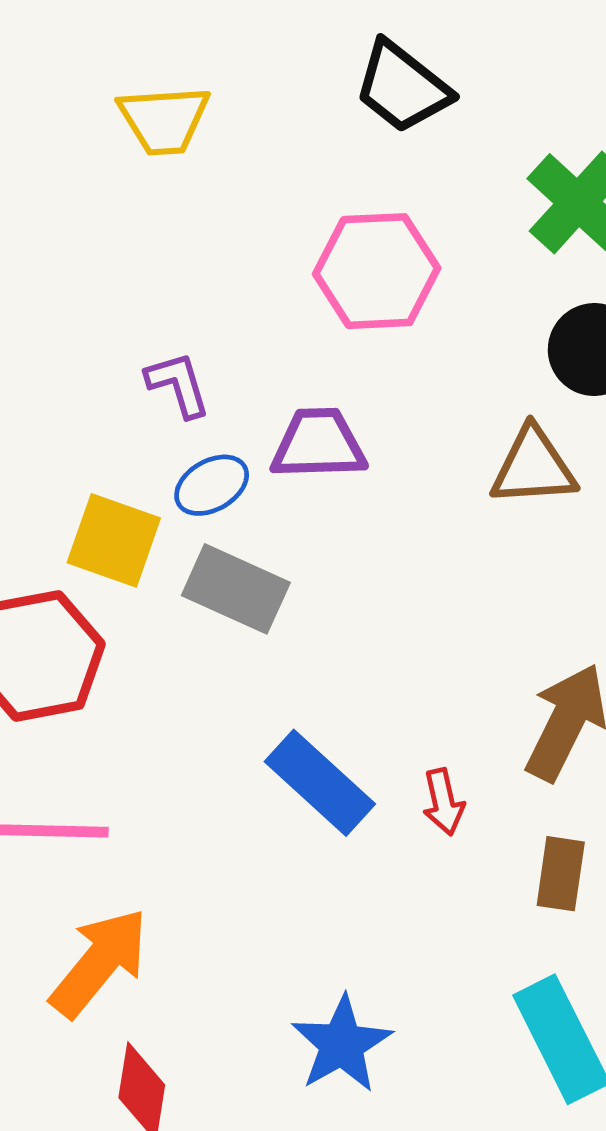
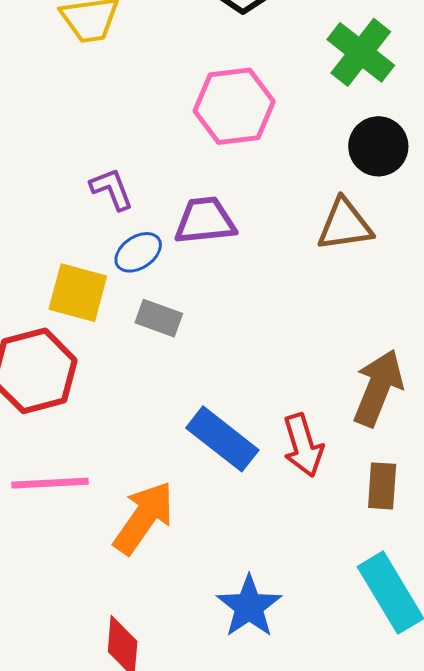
gray rectangle: (236, 589) -> (159, 318), size x0.7
red arrow: (443, 802) -> (303, 445), size x1.5
orange arrow: (99, 963) -> (144, 518), moved

